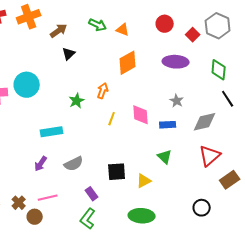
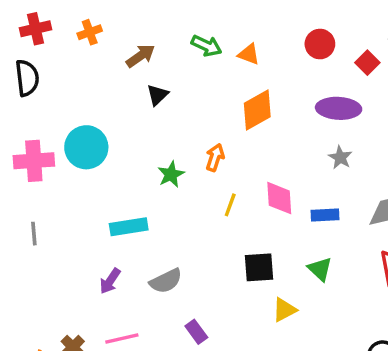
orange cross: (29, 17) -> (90, 32), size x0.6
gray star: (177, 101) -> (340, 157), moved
black square: (117, 172) -> (259, 267), moved

